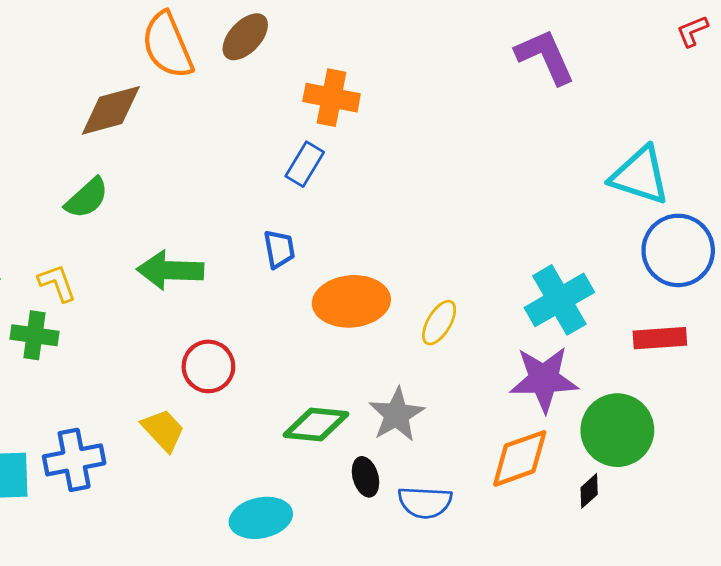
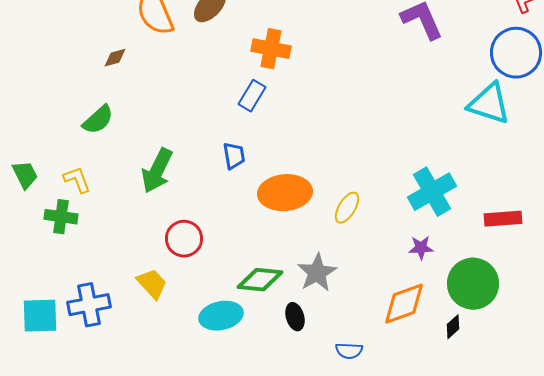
brown diamond: (111, 110) -> (115, 58), size x0.5
blue circle: (678, 250) -> (516, 53), moved
green arrow: (170, 270) -> (157, 171), turned -66
purple star: (544, 379) -> (421, 248), size x0.5
blue semicircle: (425, 502) -> (349, 351), moved, size x0.7
cyan ellipse: (261, 518) -> (221, 316), moved

